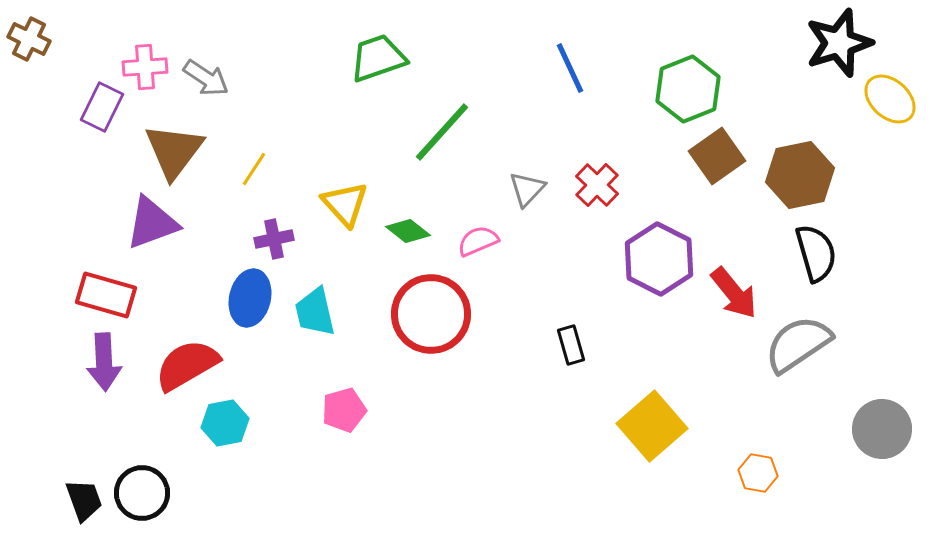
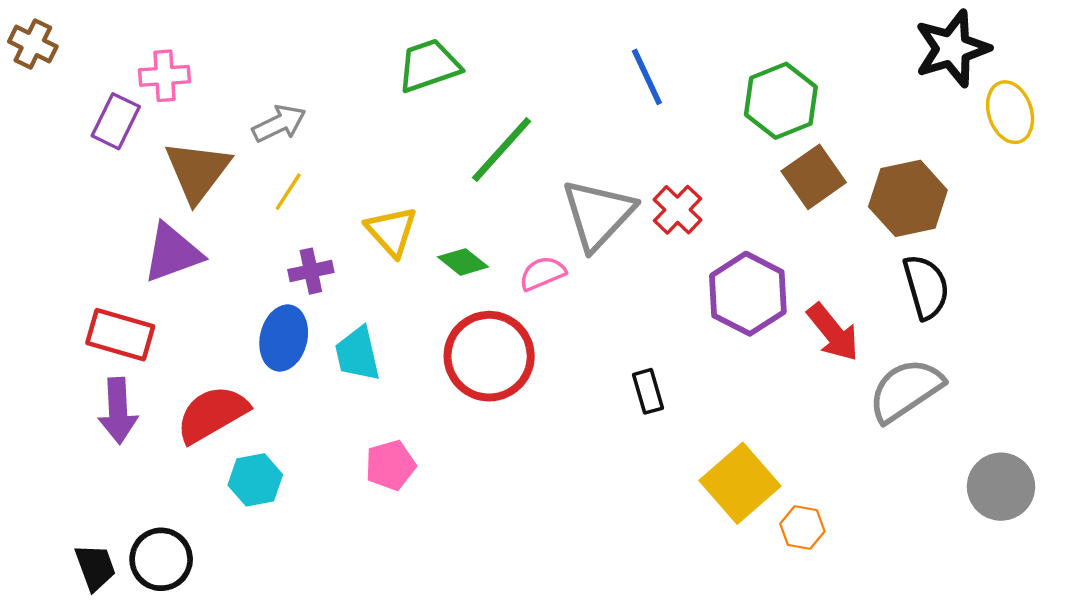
gray arrow: (206, 78) -> (279, 123), moved, turned -60
yellow ellipse: (890, 99) -> (1010, 112), turned 30
gray triangle: (527, 189) -> (598, 214), size x1.8
orange hexagon: (758, 473) -> (802, 528), moved

